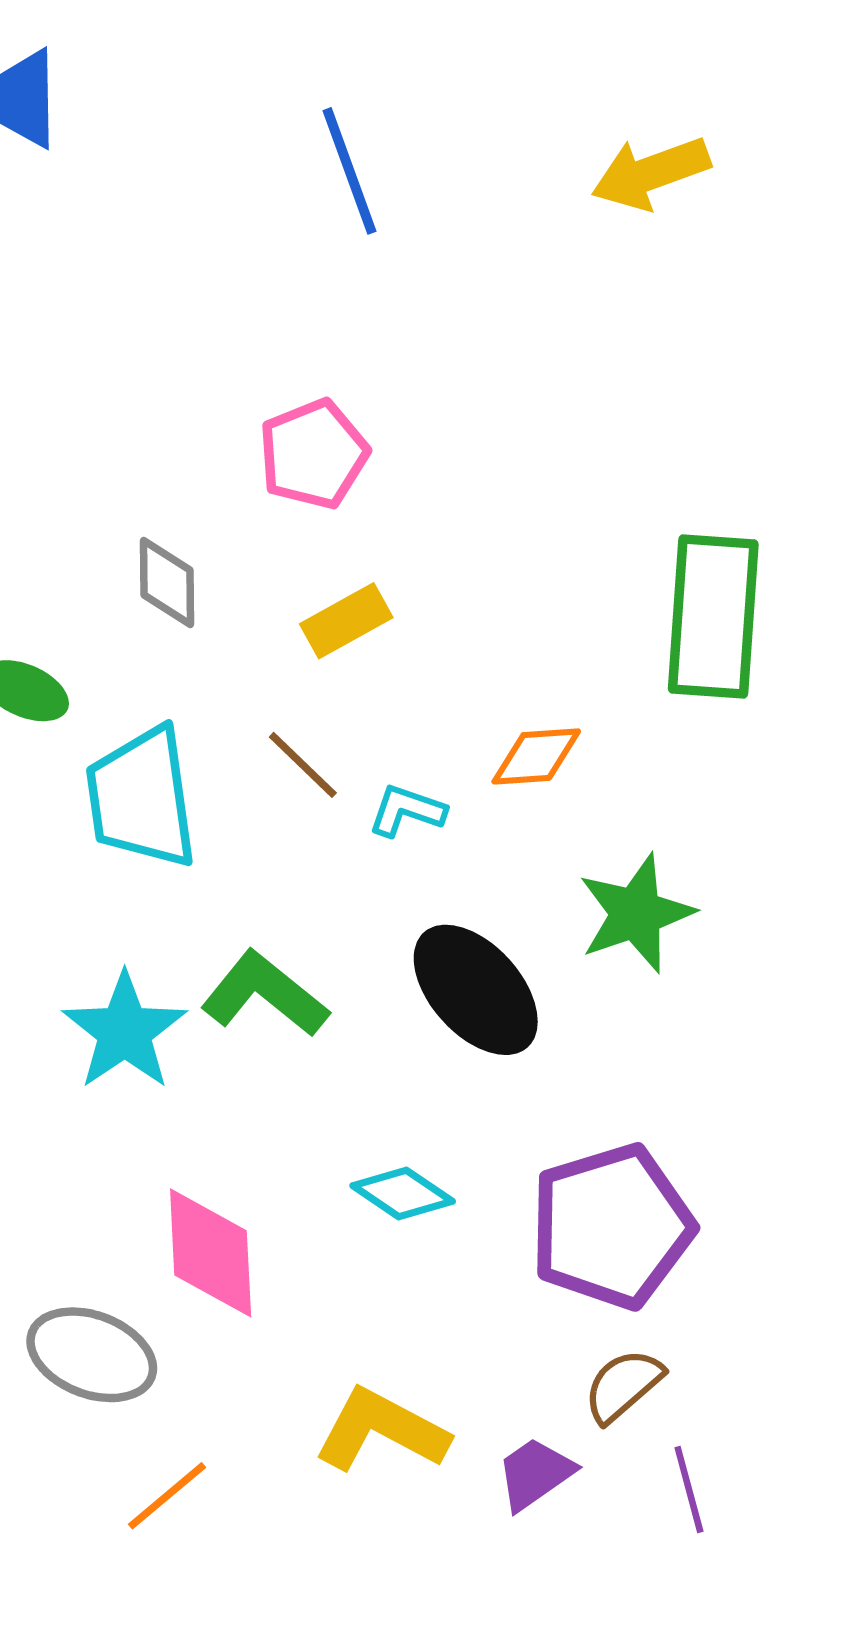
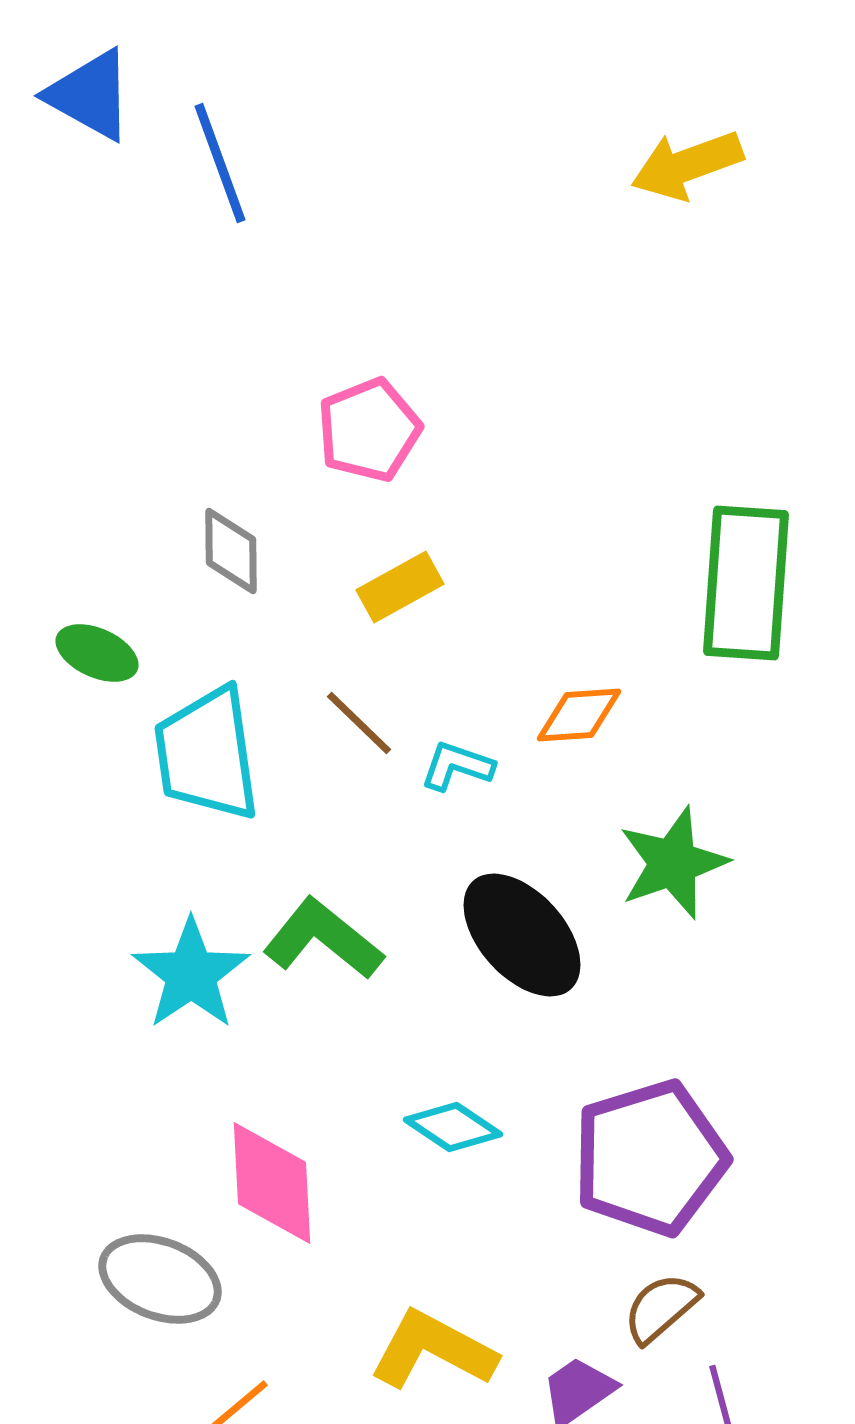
blue line: (349, 171) -> (220, 163), moved

